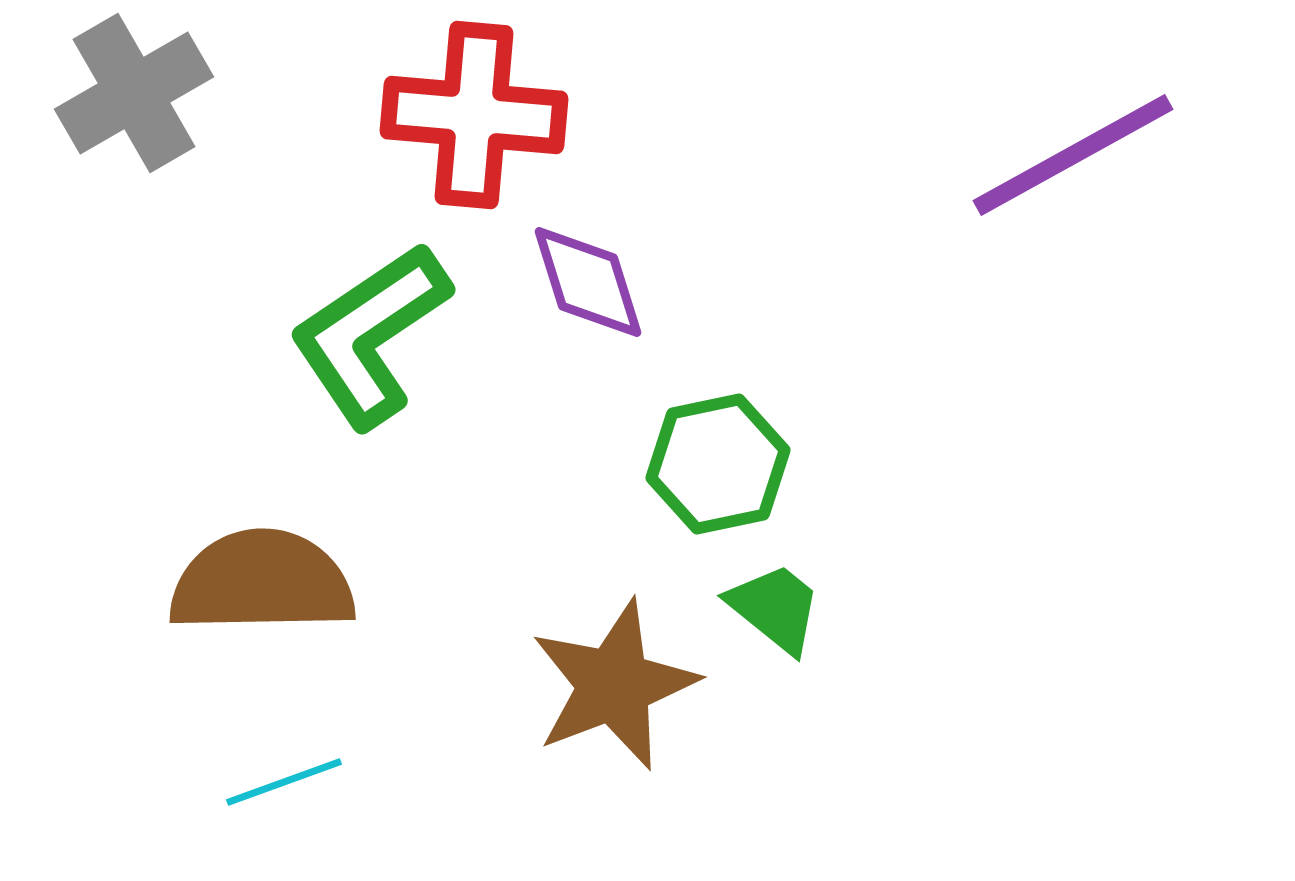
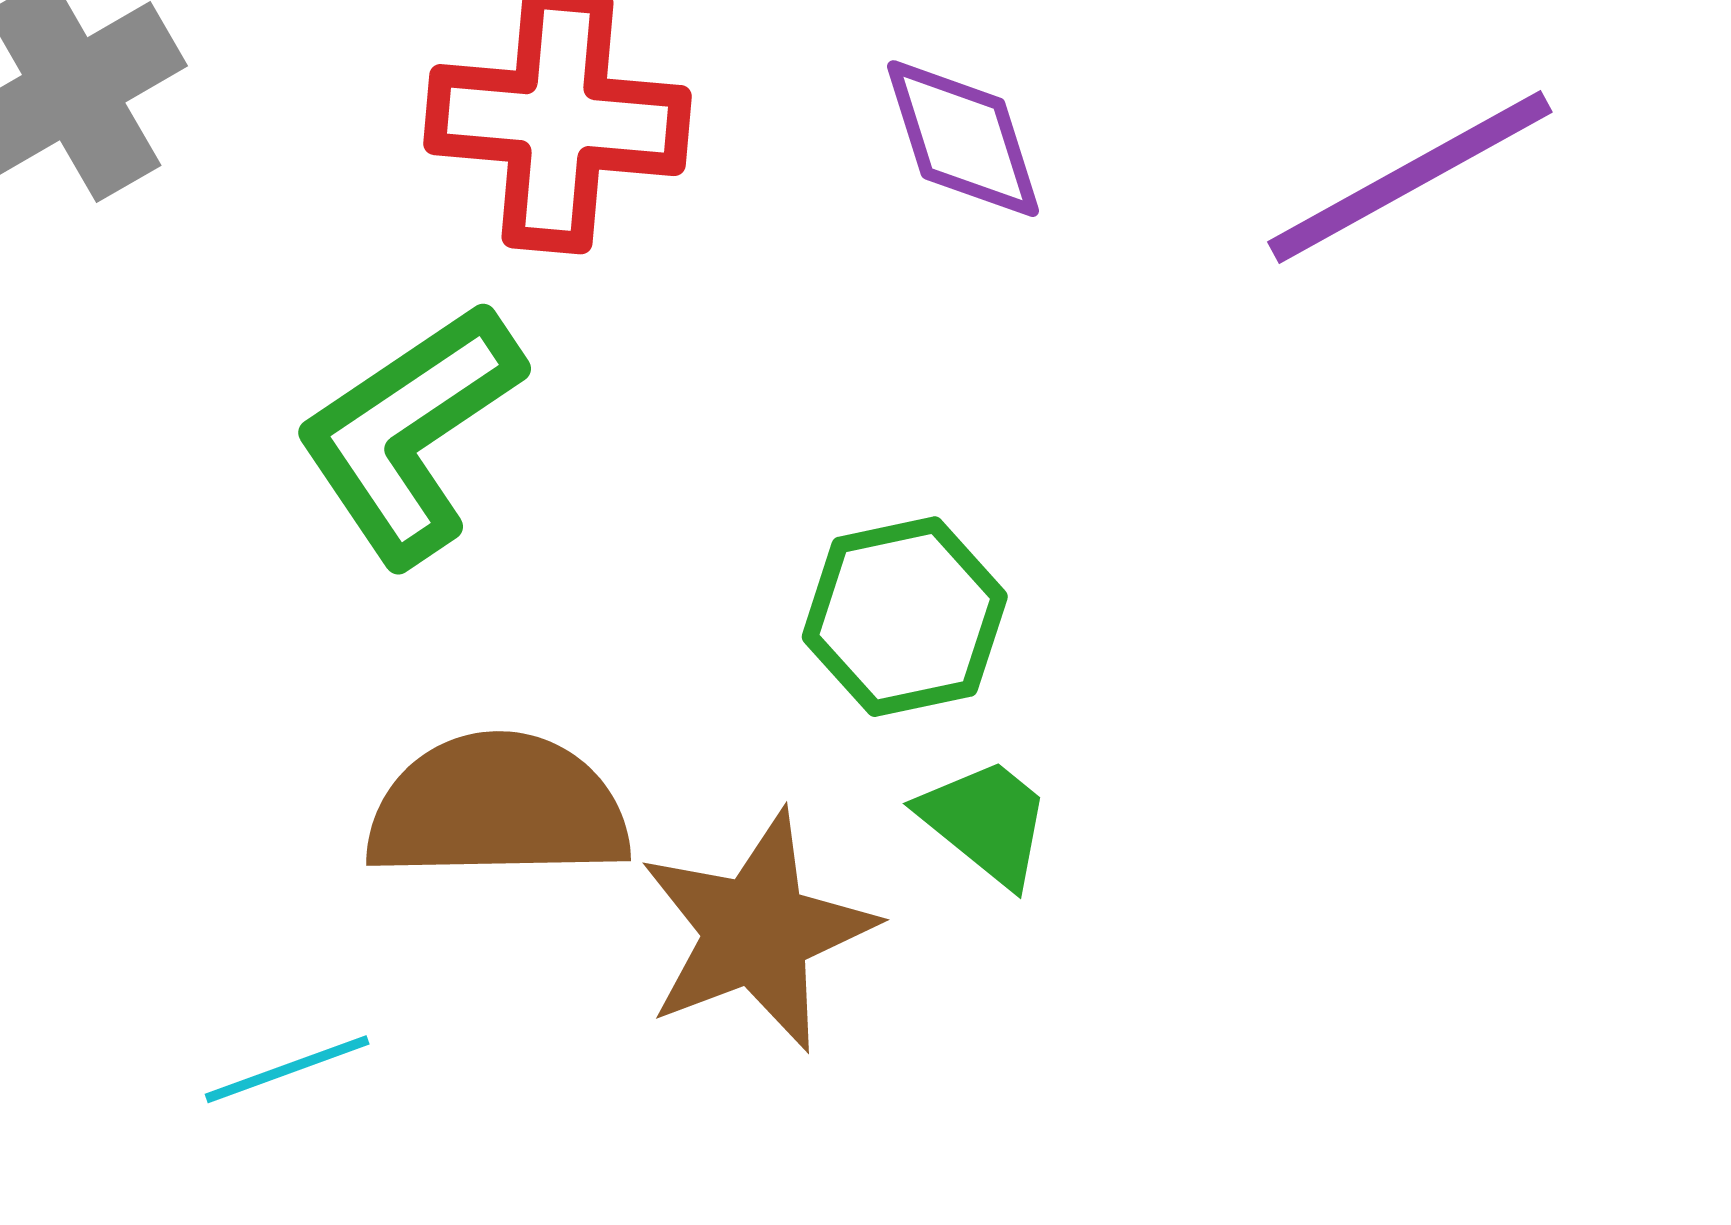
purple diamond: (588, 282) -> (963, 139), moved
brown semicircle: (262, 582) -> (498, 807), moved

